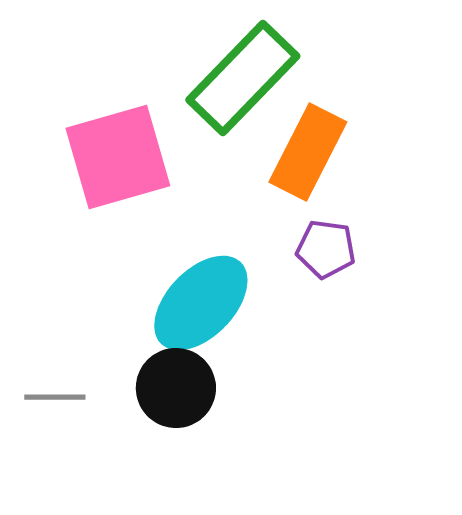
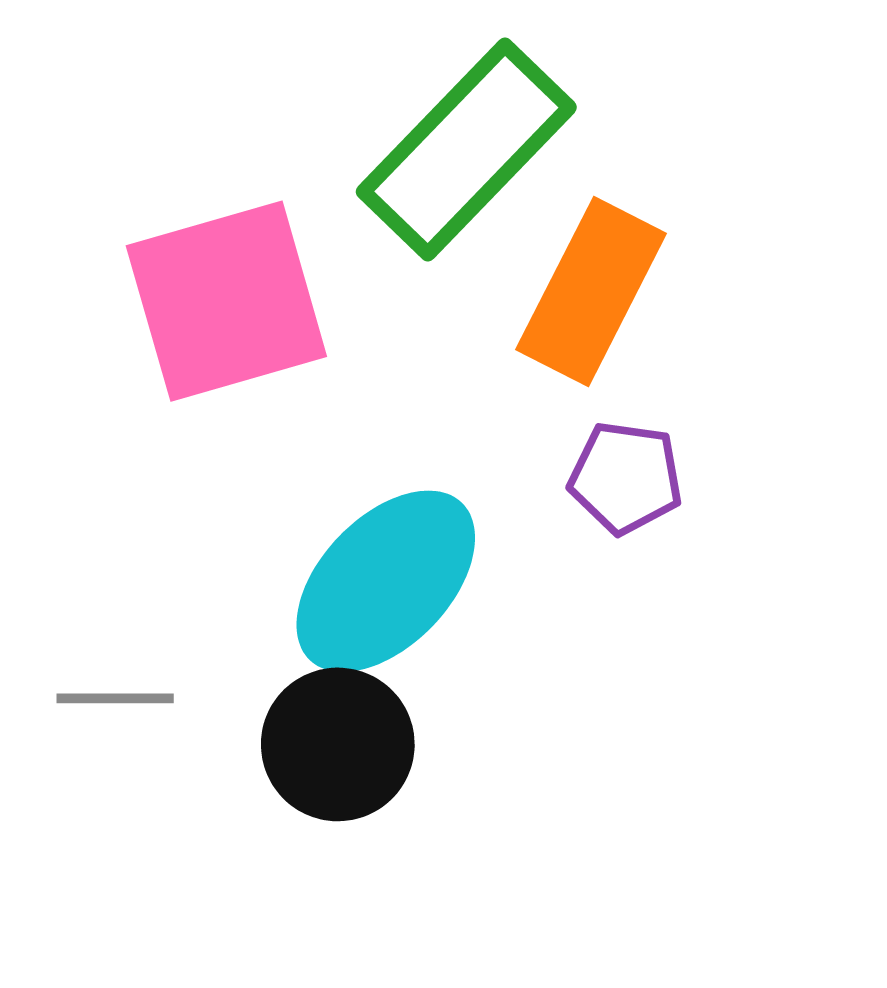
gray line: (55, 397) -> (115, 698), moved

